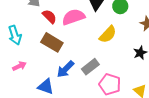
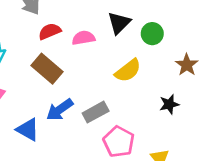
red semicircle: (49, 16) -> (50, 31), turned -77
pink semicircle: (73, 17) -> (83, 38), size x0.7

